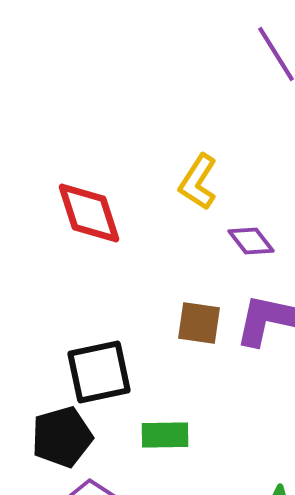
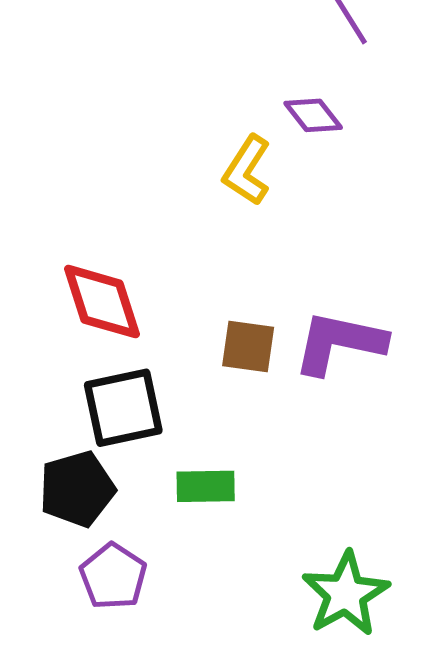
red diamond: (89, 213) -> (102, 302), moved
purple diamond: (251, 241) -> (313, 115), moved

